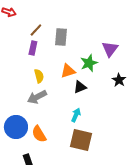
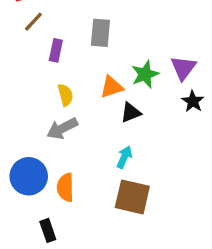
brown line: (36, 30) -> (33, 22), moved
purple triangle: (110, 49) -> (183, 68), moved
orange semicircle: (39, 134) -> (65, 187), turned 30

